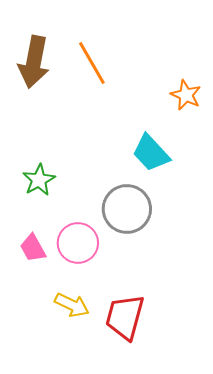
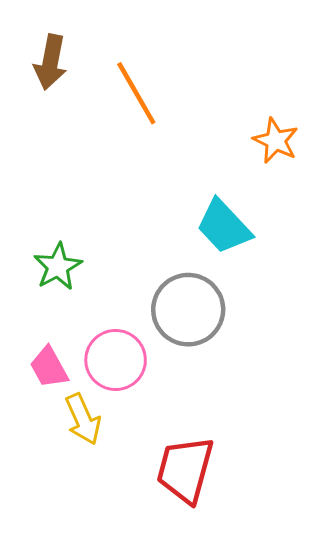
brown arrow: (34, 62) -> (50, 62), moved, size x0.7
yellow arrow: (72, 305) -> (83, 419), moved, turned 40

